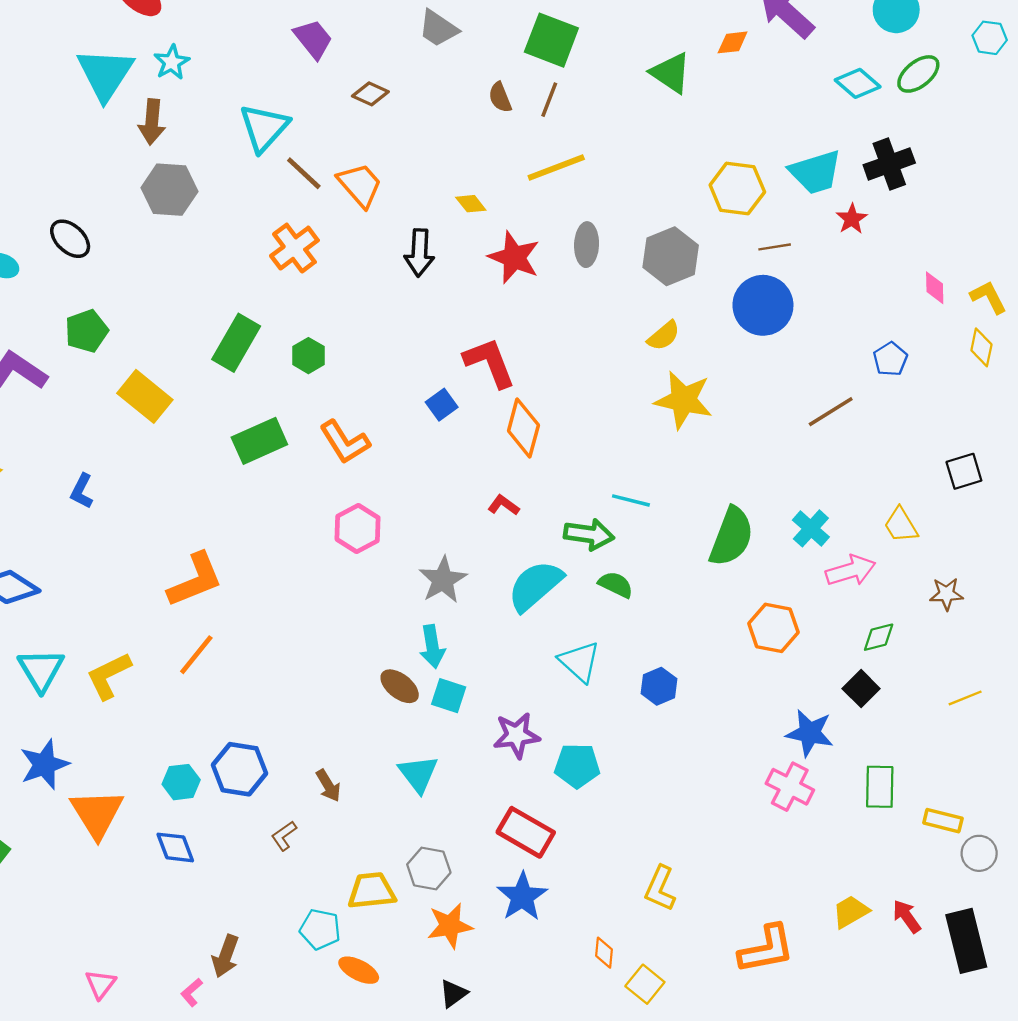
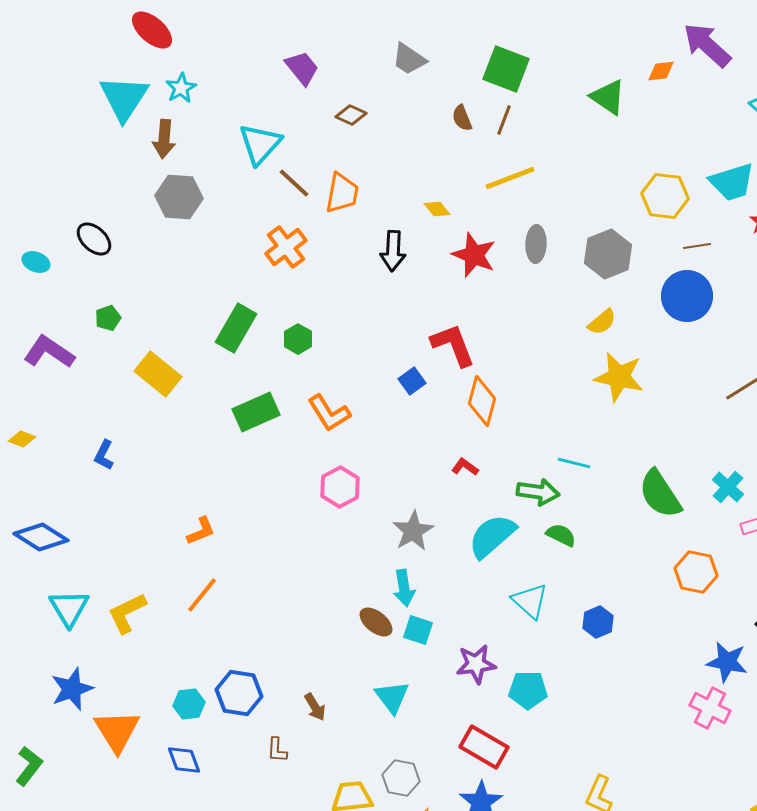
orange trapezoid: (360, 185) -> (342, 193), turned 51
green pentagon: (86, 331) -> (108, 318), size x0.7
green semicircle: (731, 537) -> (660, 494), turned 126
orange L-shape: (195, 580) -> (201, 531), size x0.6
brown L-shape: (284, 836) -> (277, 750), turned -52

